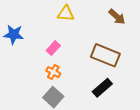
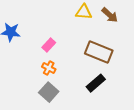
yellow triangle: (66, 14) -> (84, 12), moved

